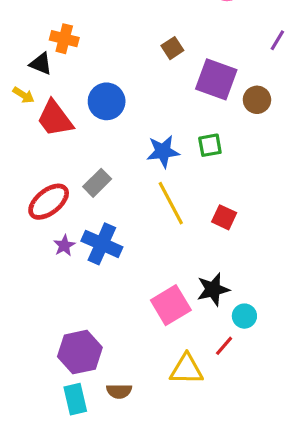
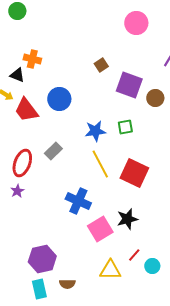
red ellipse: (49, 202) -> (22, 163), turned -32
red square: (224, 217) -> (134, 173), size x1.8
blue cross: (102, 244) -> (78, 201), moved
purple star: (64, 246) -> (17, 191), moved
cyan circle: (244, 316) -> (152, 266), moved

